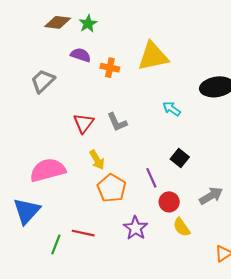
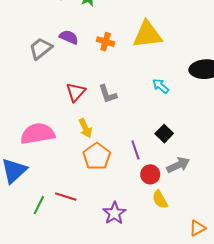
purple semicircle: (81, 55) -> (69, 37), moved
gray arrow: (211, 196) -> (178, 165), moved
purple star: (136, 228) -> (114, 213), moved

